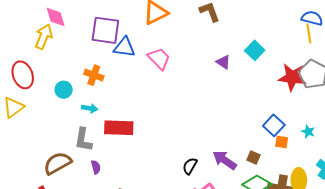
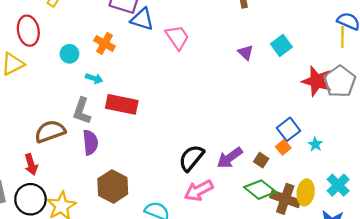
cyan star: (308, 132) -> (315, 144), moved
orange square: (282, 142) -> (283, 147), moved, turned 32
purple arrow: (225, 160) -> (230, 158), turned -80
black semicircle: (190, 166) -> (191, 158), size x1.5
purple semicircle: (96, 167) -> (90, 142), size x1.6

